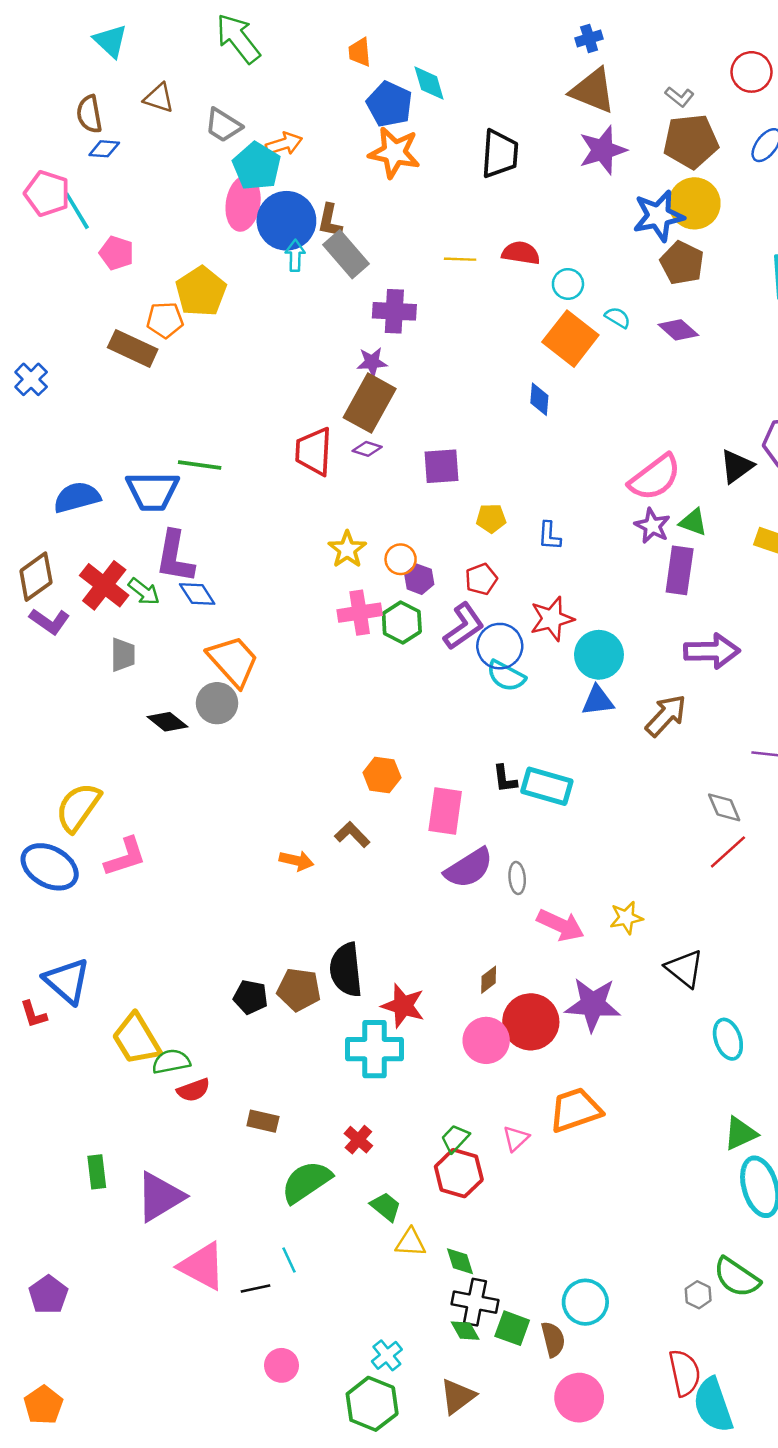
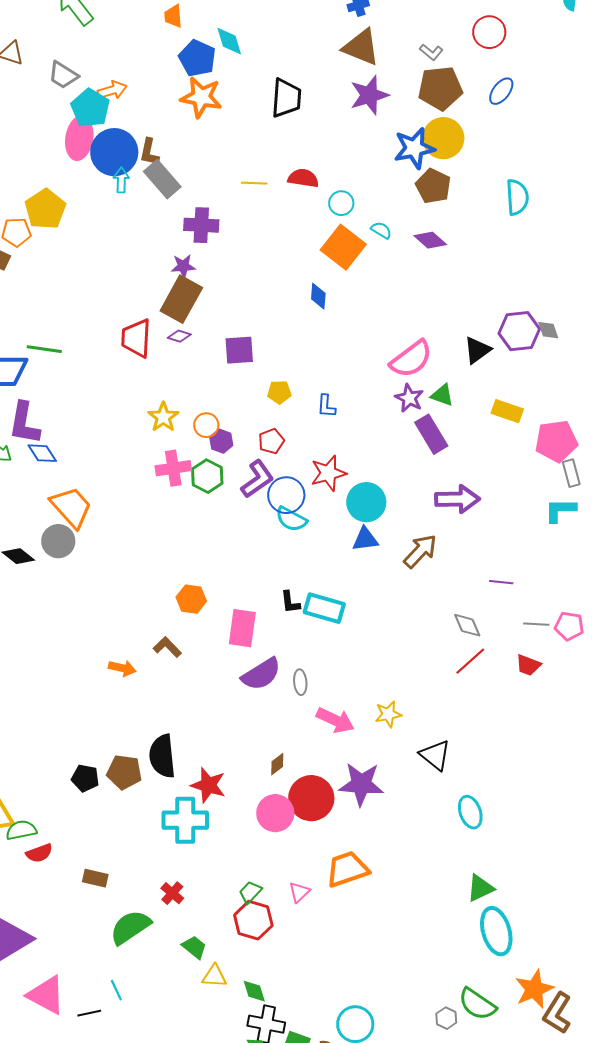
purple rectangle: (680, 570) -> (431, 434), turned -39

